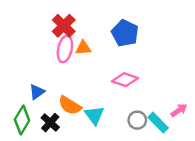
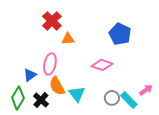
blue pentagon: (125, 33) -> (120, 34), moved
pink ellipse: (65, 49) -> (50, 64), moved
orange semicircle: (70, 105) -> (57, 86), turned 30

